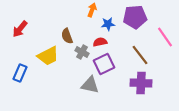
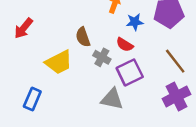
red semicircle: (100, 42) -> (125, 45), turned -136
blue rectangle: (20, 73) -> (32, 99), moved
purple cross: (141, 83) -> (176, 96), turned -30

